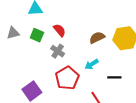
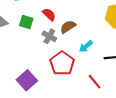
brown semicircle: (97, 38) -> (68, 27), moved

